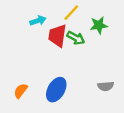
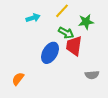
red trapezoid: (57, 36) -> (74, 46), moved
blue ellipse: (56, 90) -> (50, 53), moved

